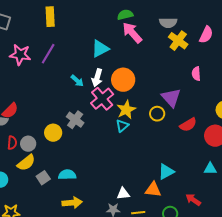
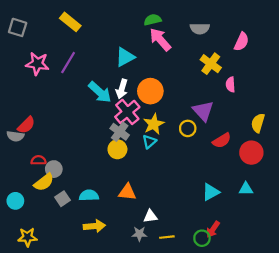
yellow rectangle: (50, 17) -> (70, 22), turned -48
yellow cross: (178, 41) -> (211, 64), moved
cyan arrow: (77, 81) -> (100, 92), size x1.6
gray cross: (75, 120) -> (120, 132), moved
yellow circle: (53, 133) -> (117, 149), moved
red semicircle: (12, 143) -> (38, 160), moved, turned -96
gray circle: (28, 144) -> (54, 169), moved
cyan triangle: (166, 172) -> (211, 192), moved
orange triangle: (153, 190) -> (127, 192), moved
red arrow: (193, 200) -> (213, 229), moved, turned -91

